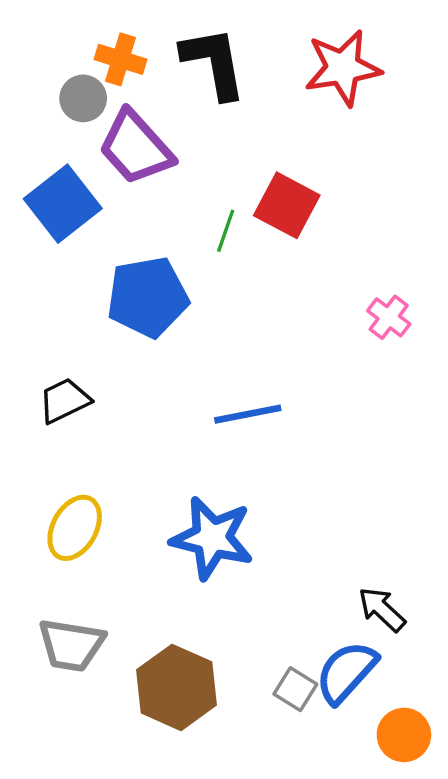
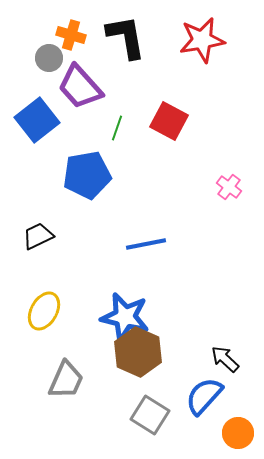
green line: (226, 231) -> (117, 128), moved
gray trapezoid: (71, 645) -> (66, 380), moved, turned -75
brown hexagon: (176, 687) -> (138, 352), moved
gray square: (295, 689) -> (150, 415), moved, size x1.5

